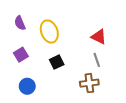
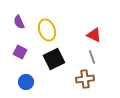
purple square: (21, 55) -> (20, 52), turned -32
black square: (57, 62) -> (54, 59), size x1.5

